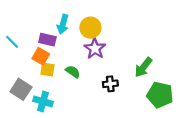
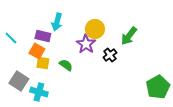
yellow circle: (90, 28) -> (95, 29), moved
green arrow: (143, 67) -> (129, 36), moved
black cross: (110, 84) -> (110, 55), moved, turned -32
green pentagon: (160, 95) -> (158, 87), moved, turned 30

